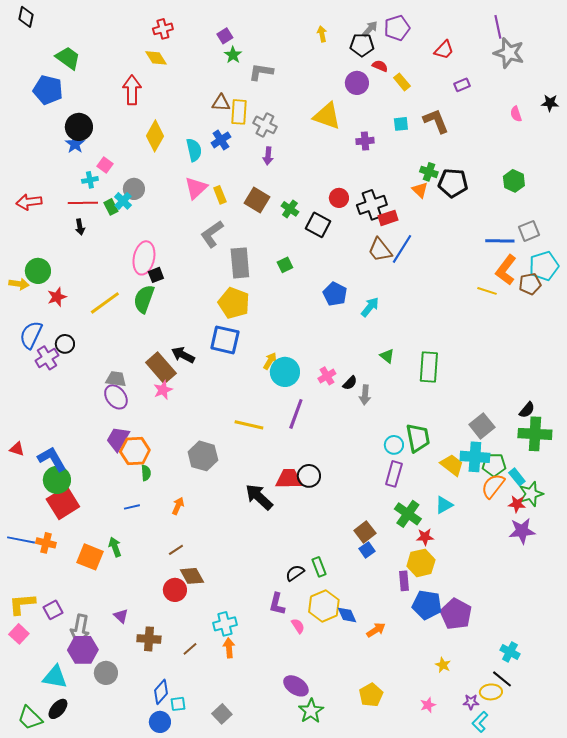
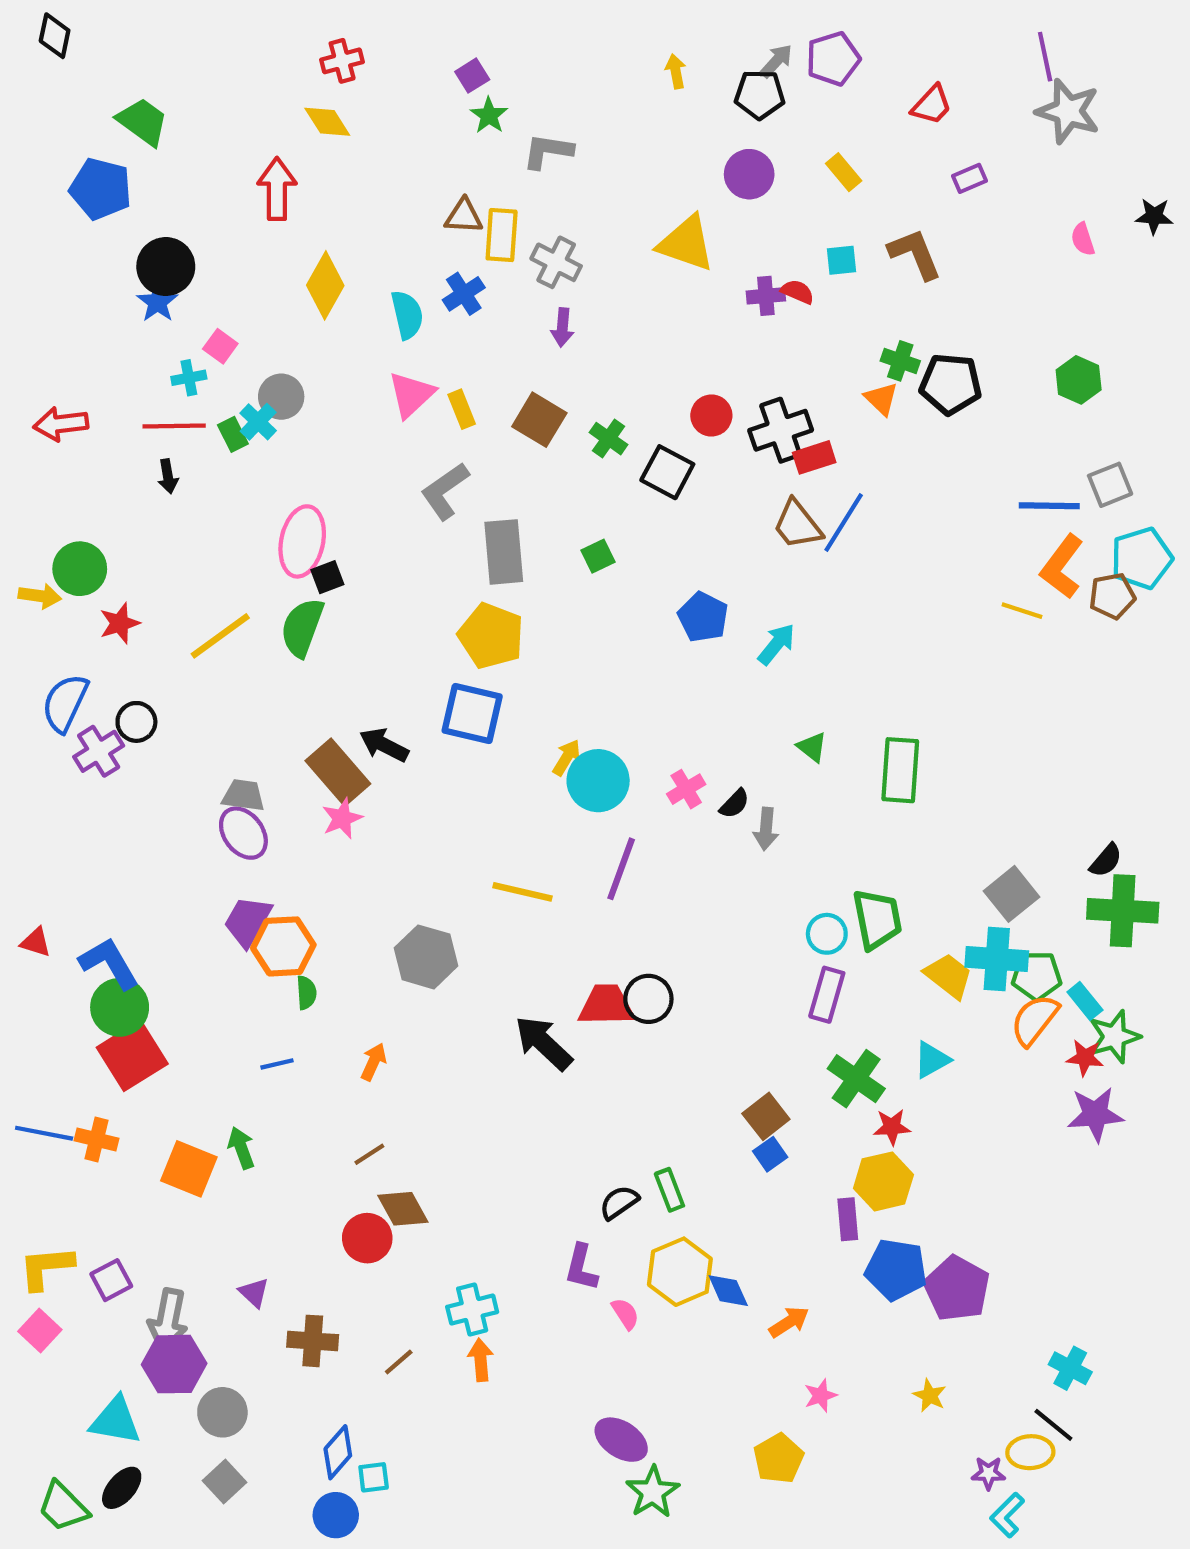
red semicircle: (380, 66) -> (797, 292), moved
pink star: (428, 705) -> (821, 1396), moved
gray square: (222, 714) -> (225, 1482), moved

